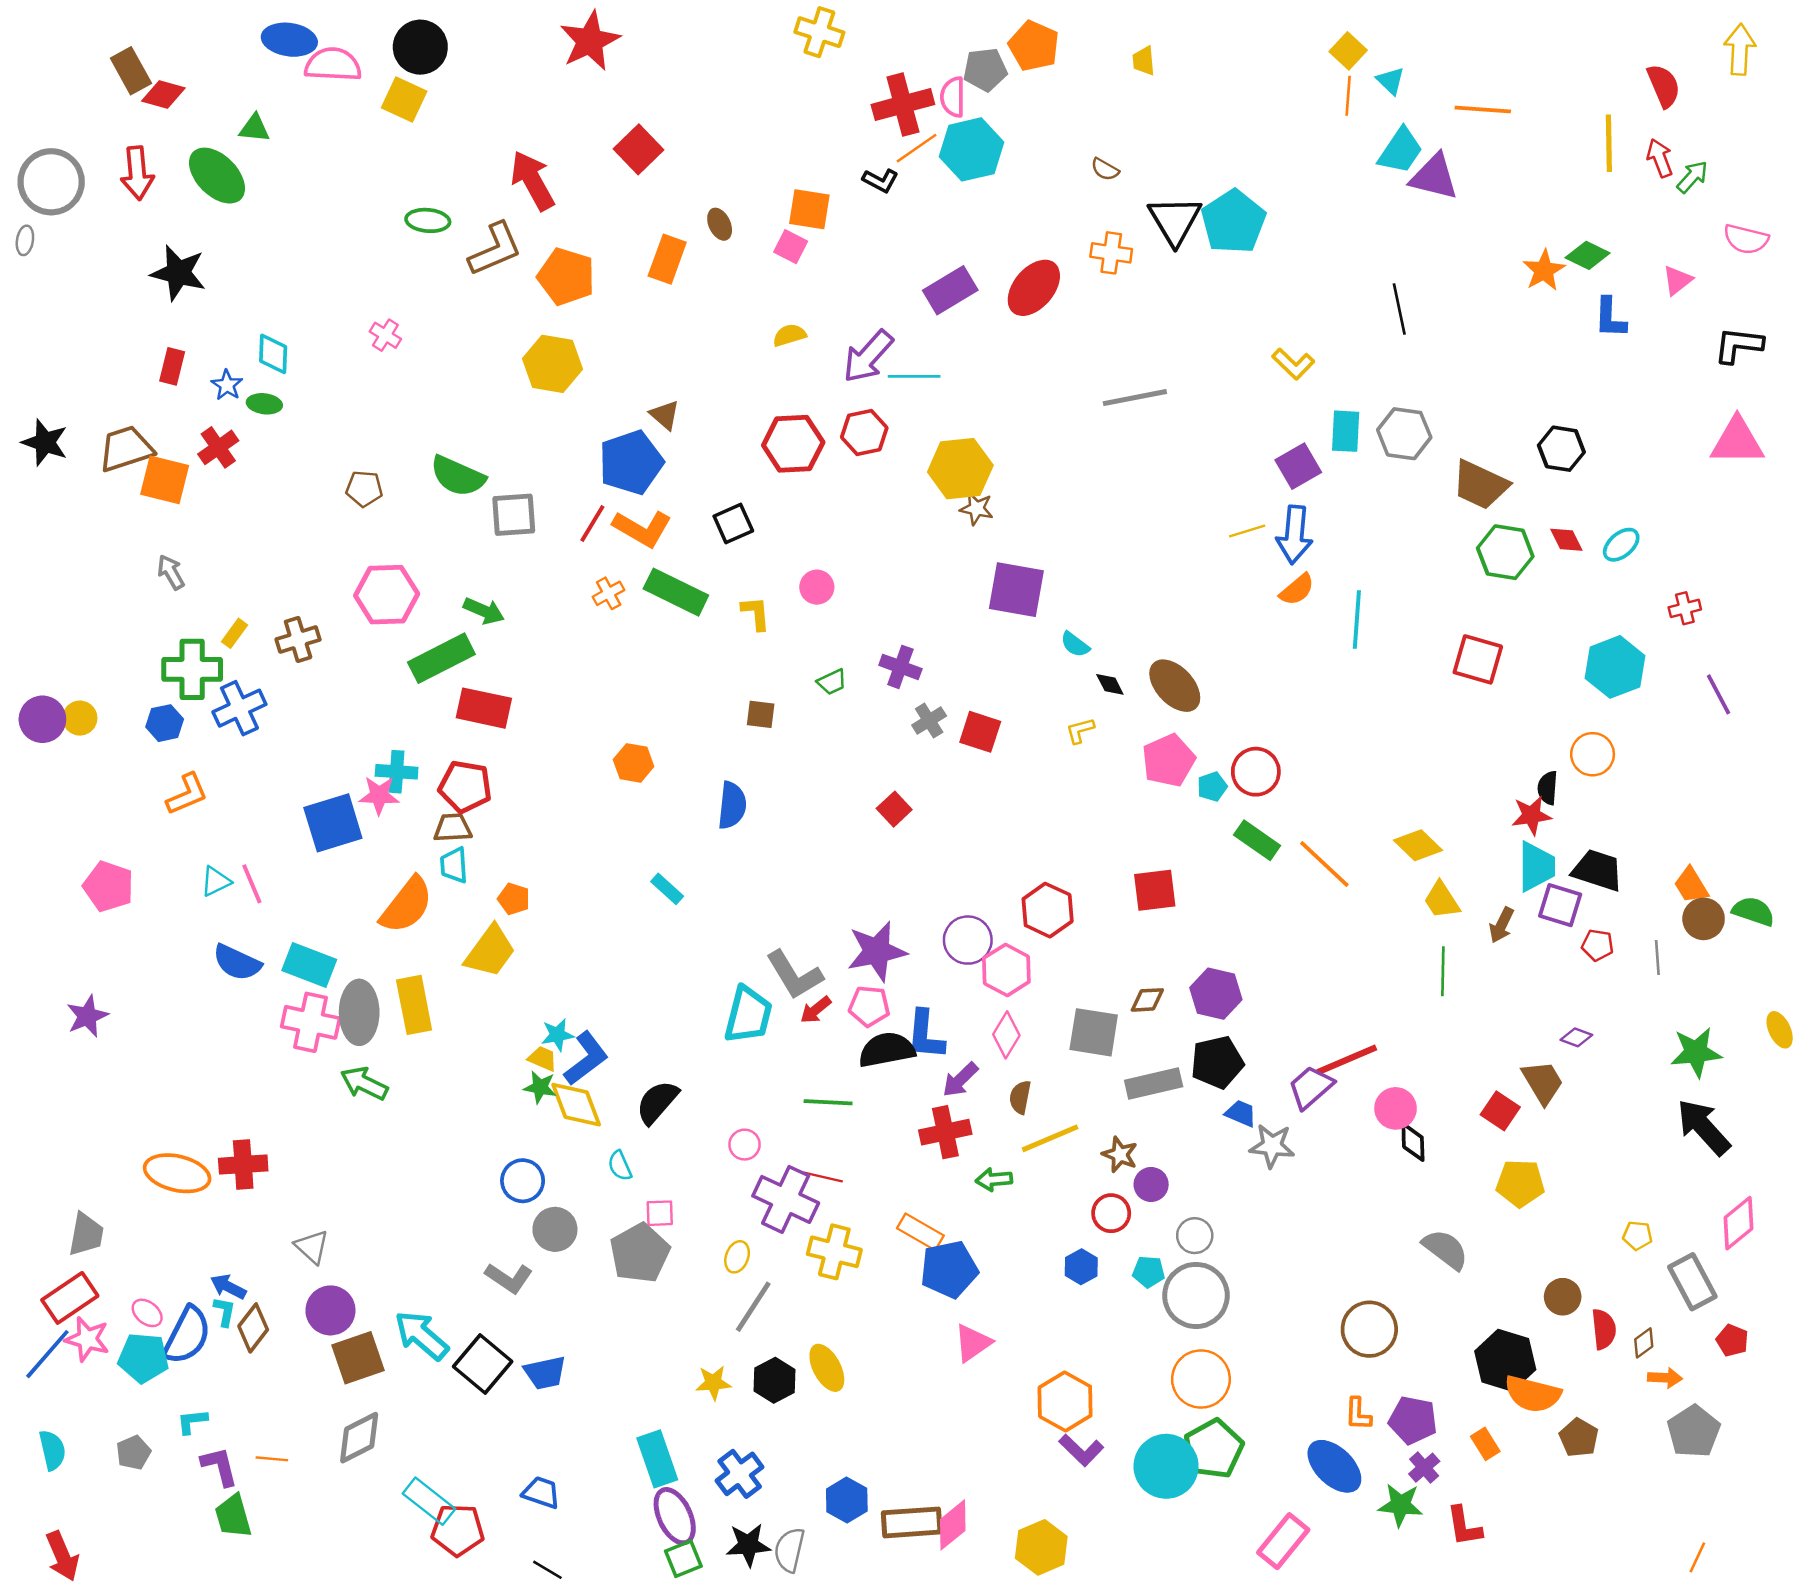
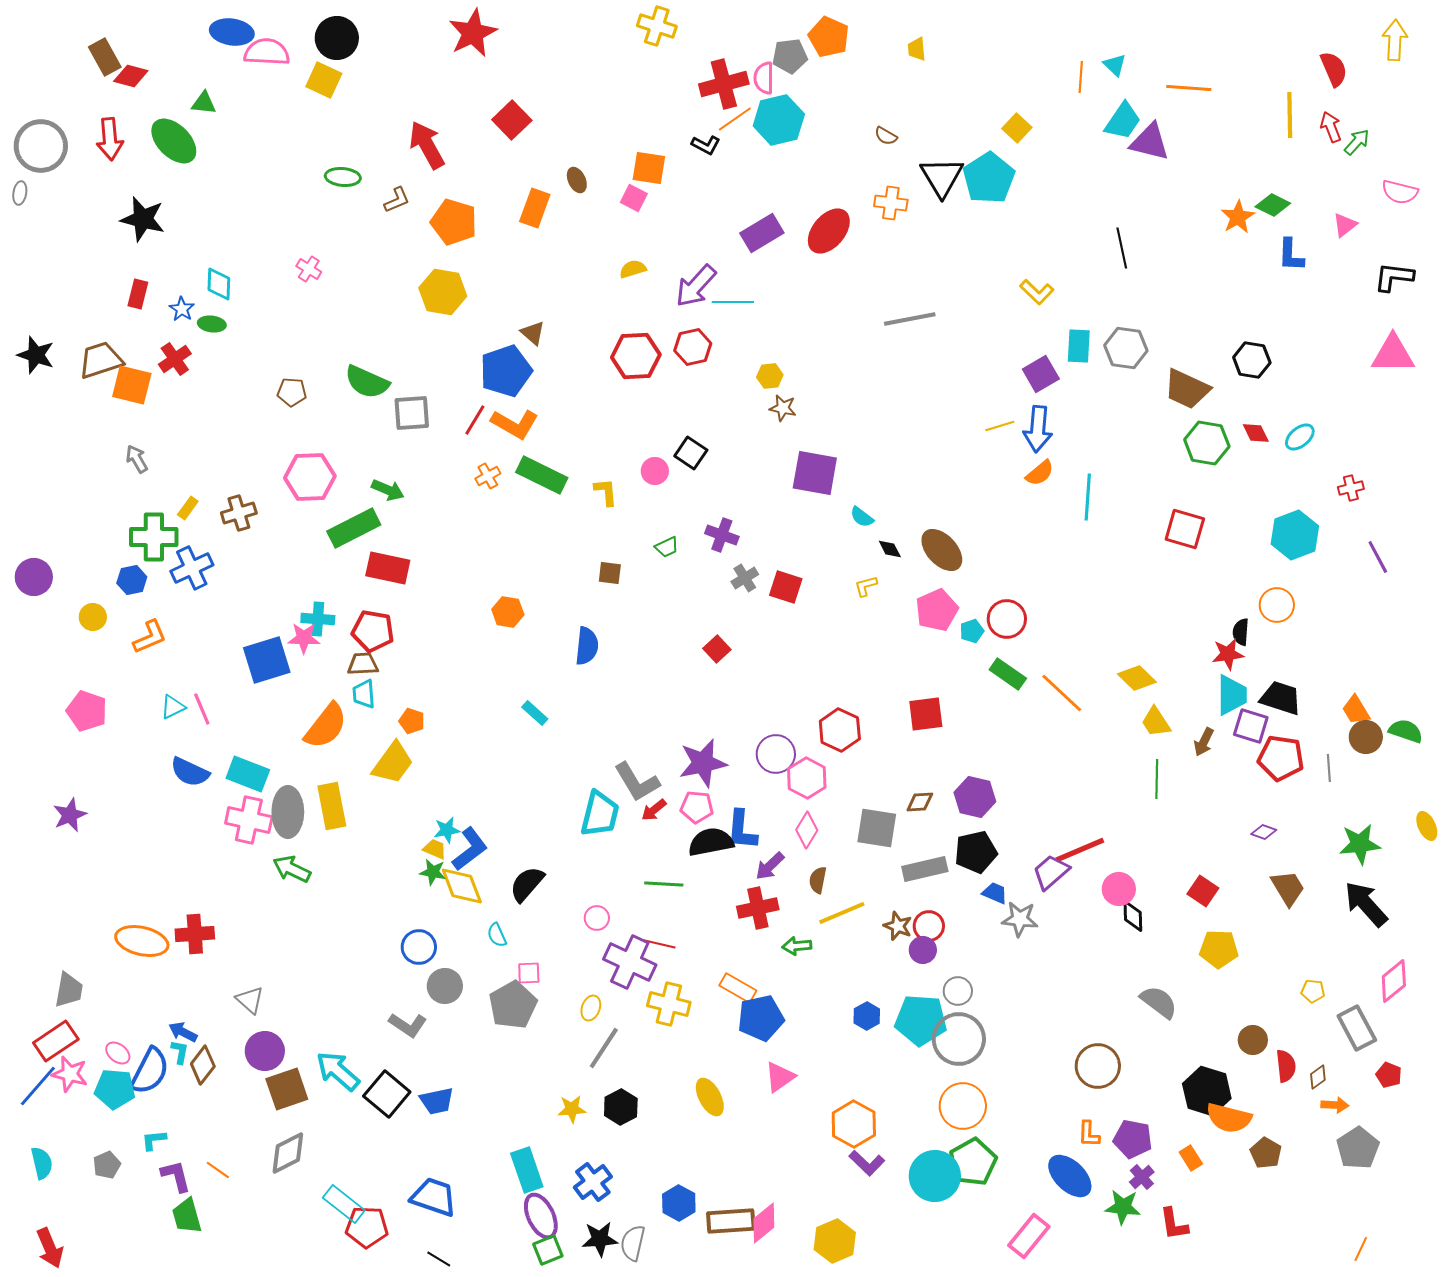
yellow square: (1348, 51) -> (1017, 128), moved
brown L-shape: (495, 249) -> (397, 200), size x0.6
yellow hexagon: (960, 469) -> (770, 376), size x0.5
black square: (733, 524) -> (691, 453), moved, turned -32
yellow circle: (80, 718) -> (93, 617), moved
red pentagon: (1598, 945) -> (1281, 758), size x1.8
brown trapezoid: (1543, 1082) -> (1288, 888), moved
red circle: (1111, 1213) -> (929, 926), moved
cyan pentagon: (1149, 1272) -> (921, 1020), size x2.0
yellow ellipse: (827, 1368) -> (710, 1097), moved
orange line: (272, 1459) -> (218, 1170), turned 30
blue trapezoid: (541, 1493) -> (434, 1197), size x1.5

